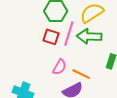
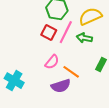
green arrow: (89, 36) -> (84, 38), size x0.7

